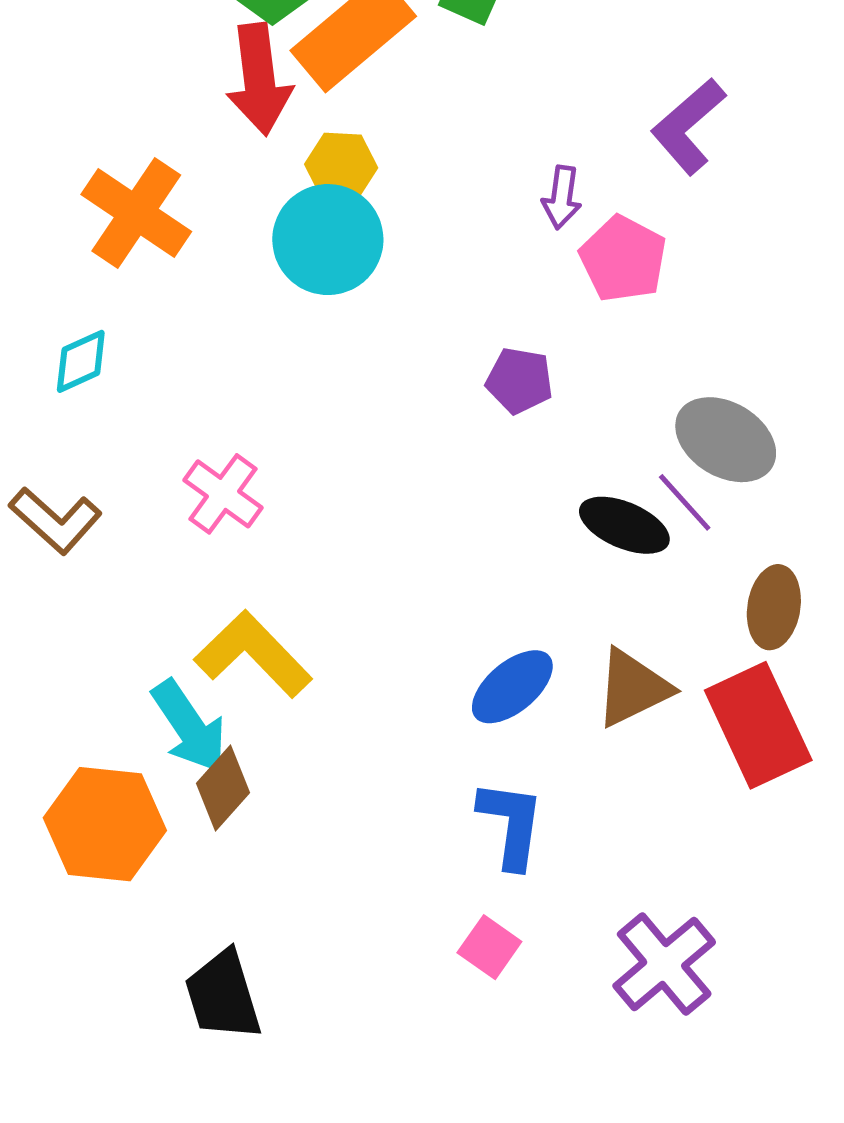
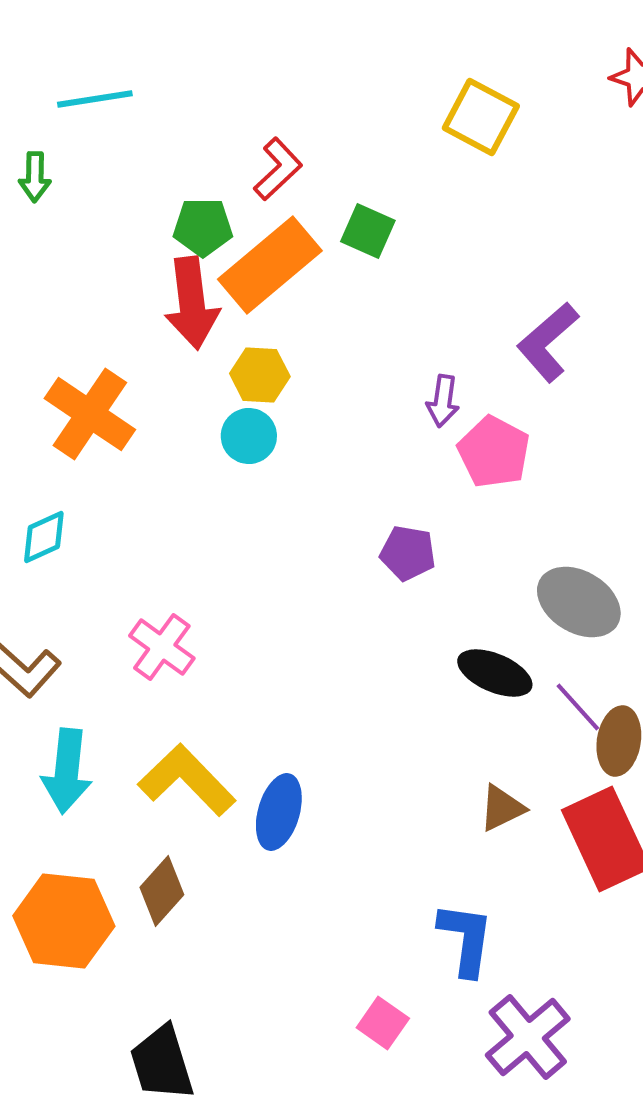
cyan circle: (328, 240) -> (249, 436), size x0.6
purple line: (685, 502) -> (578, 707), moved
blue ellipse: (512, 687) -> (279, 812), moved, turned -34
brown triangle: (633, 688) -> (502, 808), size x0.7
cyan arrow: (189, 727) -> (67, 771), moved, turned 40
blue L-shape: (511, 824) -> (466, 939), moved

